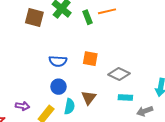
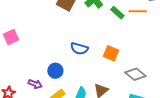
green rectangle: (87, 17) -> (117, 13), turned -40
blue circle: (58, 87) -> (55, 71), moved

